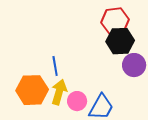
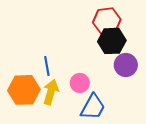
pink circle: (77, 101) -> (80, 83), moved

